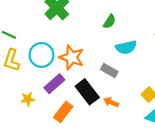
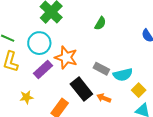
cyan semicircle: (126, 47) -> (123, 75), moved
cyan circle: (41, 55) -> (39, 43), moved
purple rectangle: (54, 84) -> (43, 69), moved

